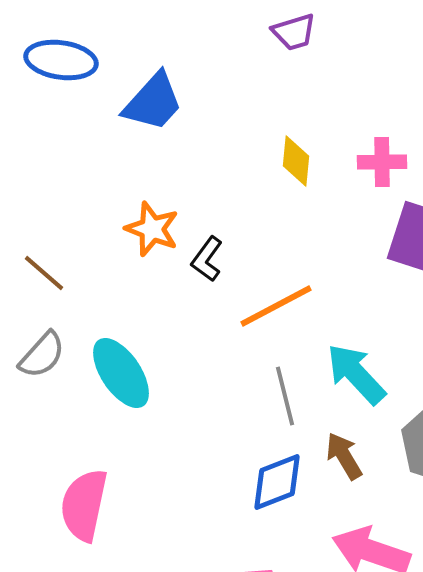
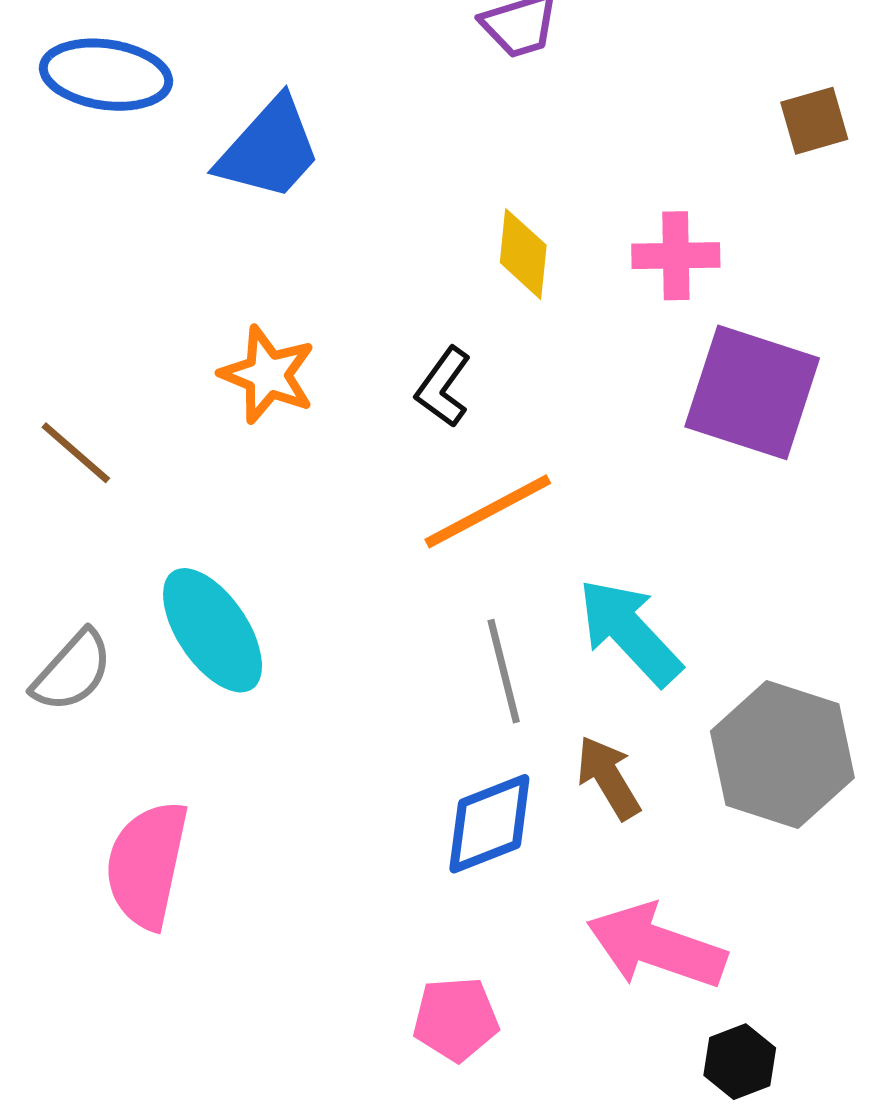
black L-shape: (207, 259) -> (443, 387), moved
gray semicircle: (42, 355) -> (72, 671), moved

